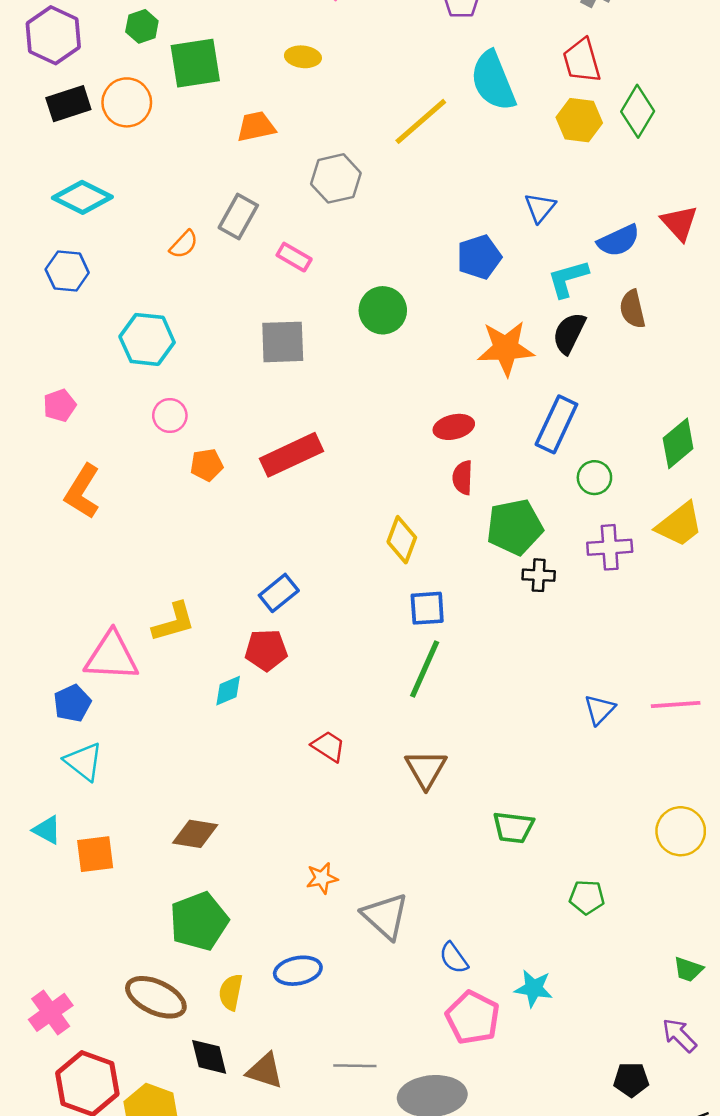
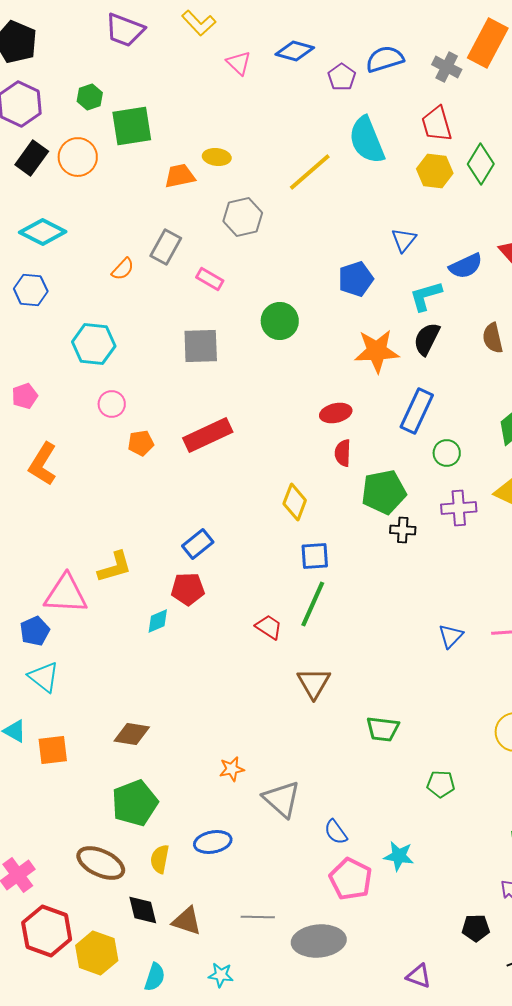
yellow ellipse: (303, 57) -> (217, 157), moved
black rectangle: (68, 104) -> (32, 158), turned -36
brown semicircle: (632, 309) -> (493, 338), moved
red trapezoid: (328, 746) -> (269, 627), moved

